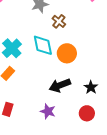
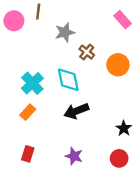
orange circle: (67, 53) -> (118, 65), moved
black arrow: (60, 85) -> (76, 111), moved

